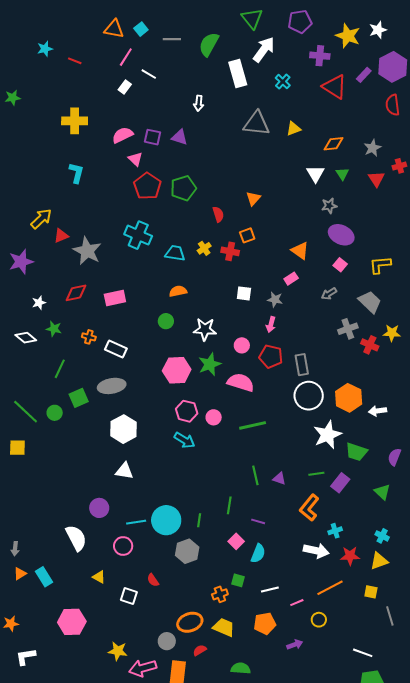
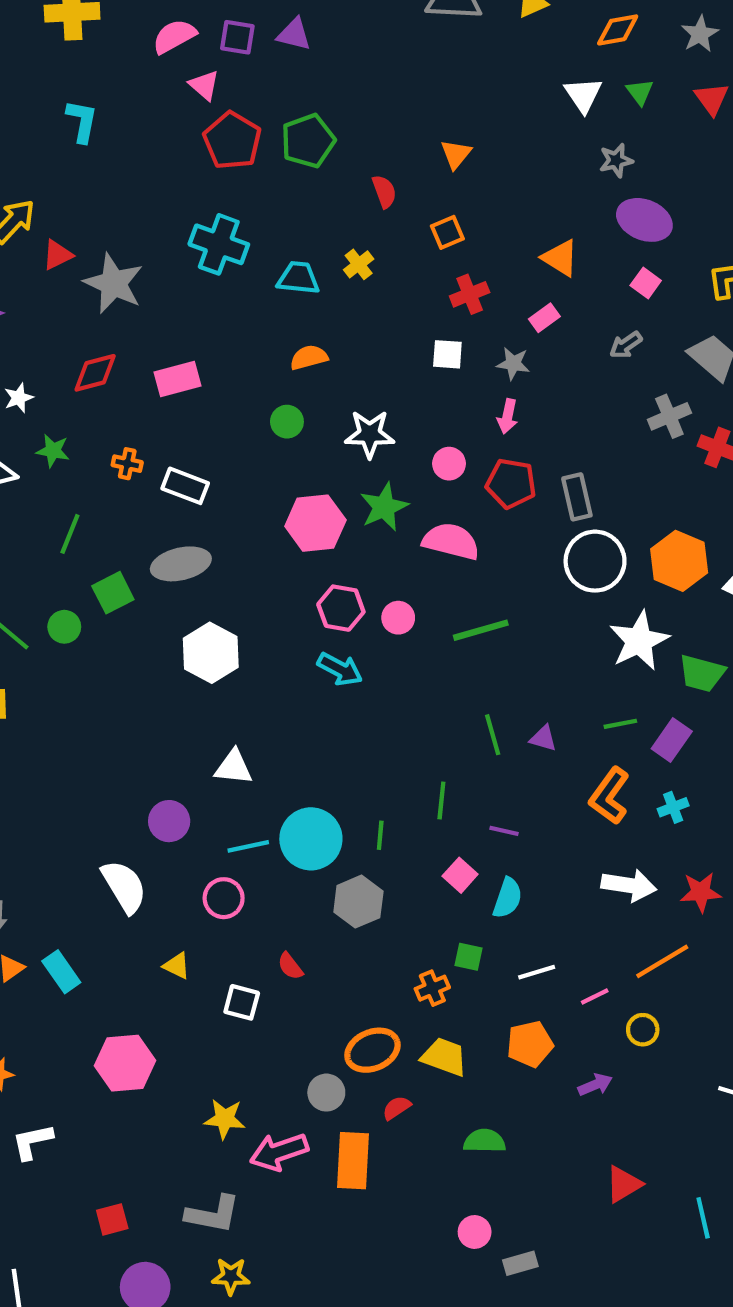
red cross: (230, 251) -> (470, 294), moved, turned -30
white triangle: (124, 471) -> (234, 767), moved
cyan cross: (335, 531) -> (673, 807), moved

